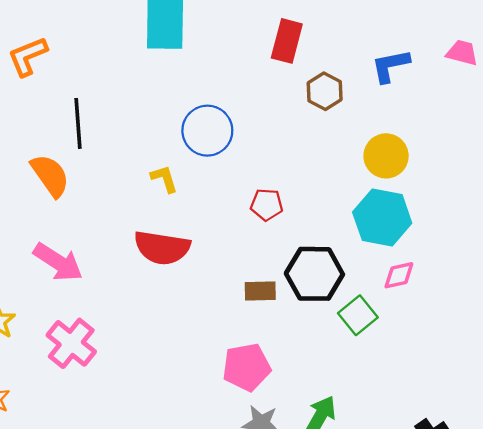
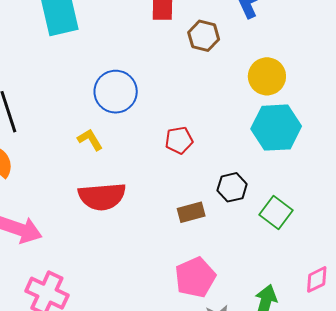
black hexagon: (314, 274) -> (232, 187), size x0.6
pink diamond: (399, 275) -> (317, 279), moved

